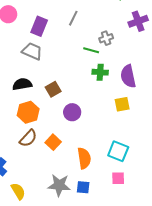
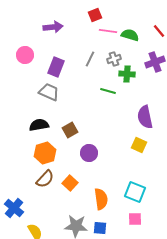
gray cross: (106, 38) -> (114, 59), moved
green cross: (100, 72) -> (127, 74), moved
yellow square: (122, 104) -> (139, 145), turned 35

